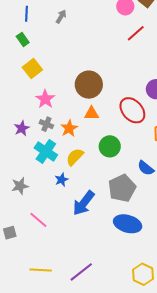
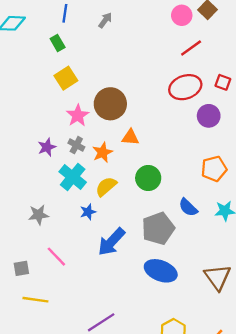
brown circle: (89, 85) -> (110, 104), moved
red ellipse: (132, 110) -> (185, 87), moved, turned -72
yellow line: (41, 270) -> (35, 300), moved

